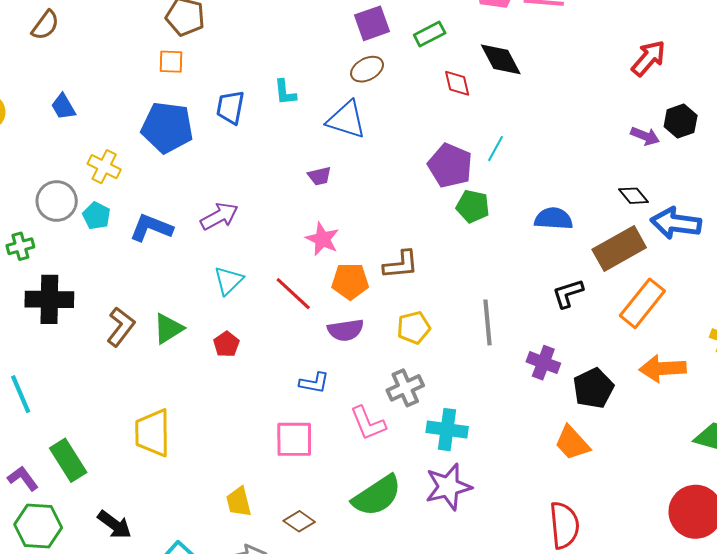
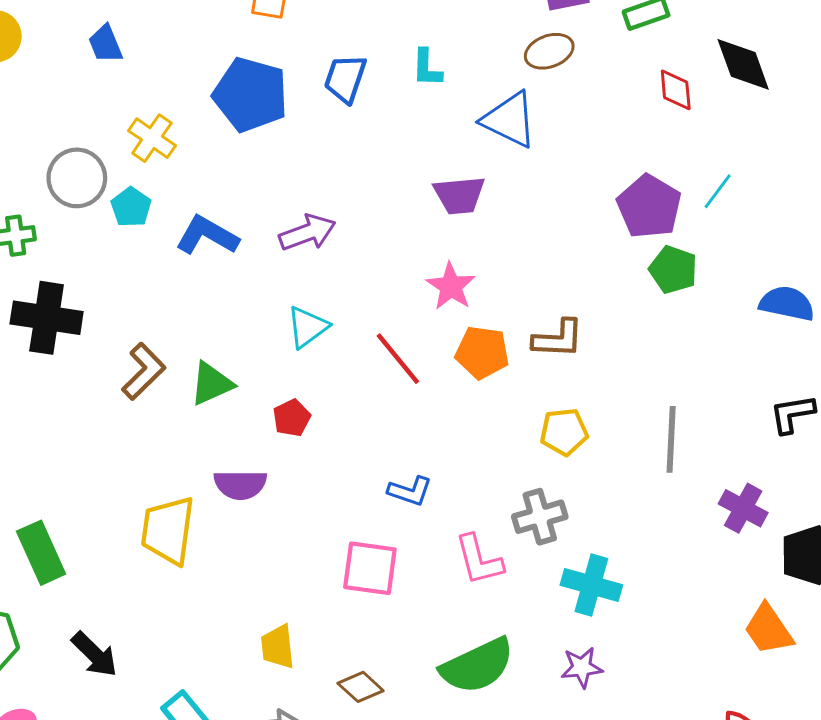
purple trapezoid: (319, 176) -> (459, 195), size x1.5
purple semicircle: (346, 330) -> (240, 485), moved
purple star: (448, 487) -> (582, 667), size x0.6

